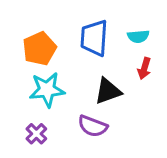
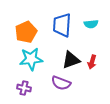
red arrow: (144, 68) -> (92, 62), moved
purple cross: (36, 134) -> (24, 88), turned -32

